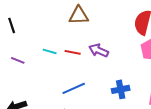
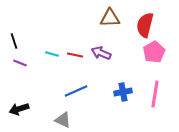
brown triangle: (79, 15) -> (110, 18), moved
black line: (12, 25) -> (14, 41), moved

